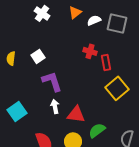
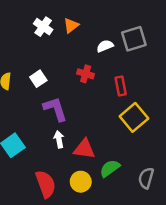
orange triangle: (75, 12) -> (71, 25), moved
white semicircle: (94, 20) -> (105, 46), moved
gray square: (117, 23) -> (134, 39), turned -30
red cross: (90, 51) -> (86, 74), moved

